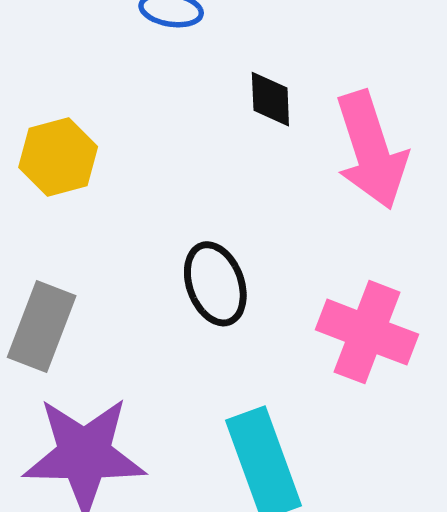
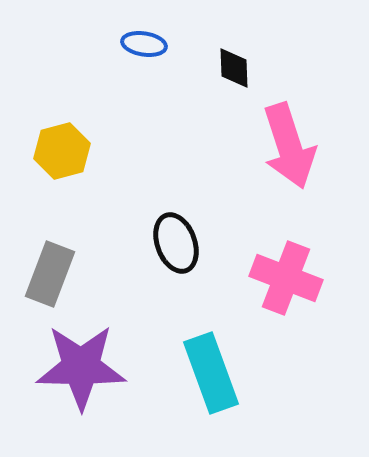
black diamond: (270, 99) -> (234, 68), moved

